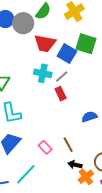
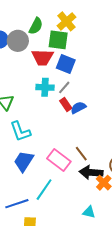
green square: (86, 44) -> (58, 40), moved
blue semicircle: (89, 117) -> (78, 108), moved
pink rectangle: (45, 147) -> (59, 160), size x1.6
black arrow: (75, 165) -> (91, 172), size x1.6

